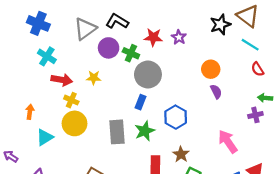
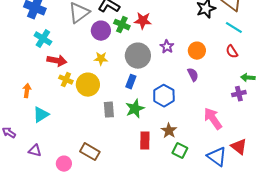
purple star: (179, 37) -> (167, 47), moved
green cross: (131, 53) -> (122, 25), moved
red semicircle: (258, 69) -> (232, 52), moved
yellow star: (94, 78) -> (101, 59), moved
purple semicircle: (216, 92) -> (193, 75), moved
yellow circle: (75, 123) -> (88, 85), moved
gray rectangle: (117, 132) -> (109, 110), size x0.7

